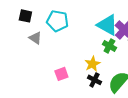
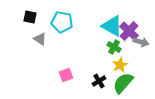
yellow star: (92, 64) -> (120, 65), moved
black cross: (94, 80) -> (99, 81), turned 32

